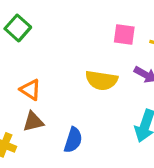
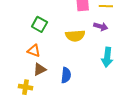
green square: (18, 28) -> (40, 24), moved

